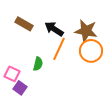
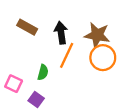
black arrow: (54, 29) -> (61, 33), turned 48
purple square: (20, 88) -> (36, 99), moved

